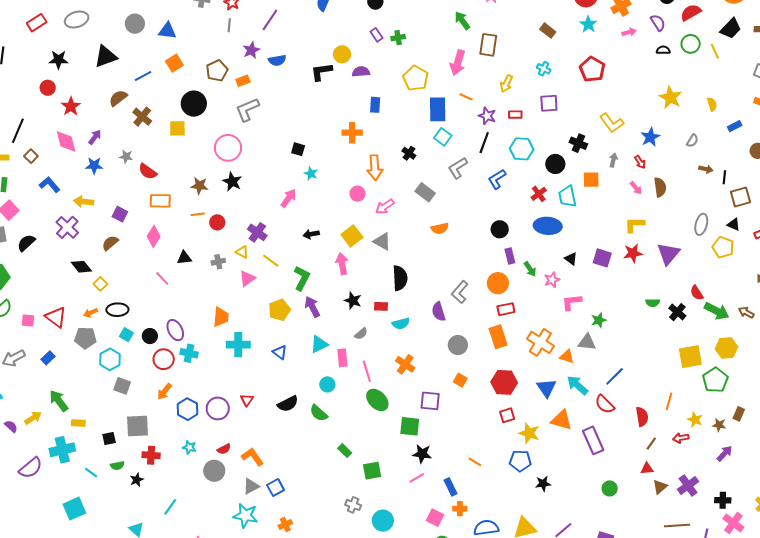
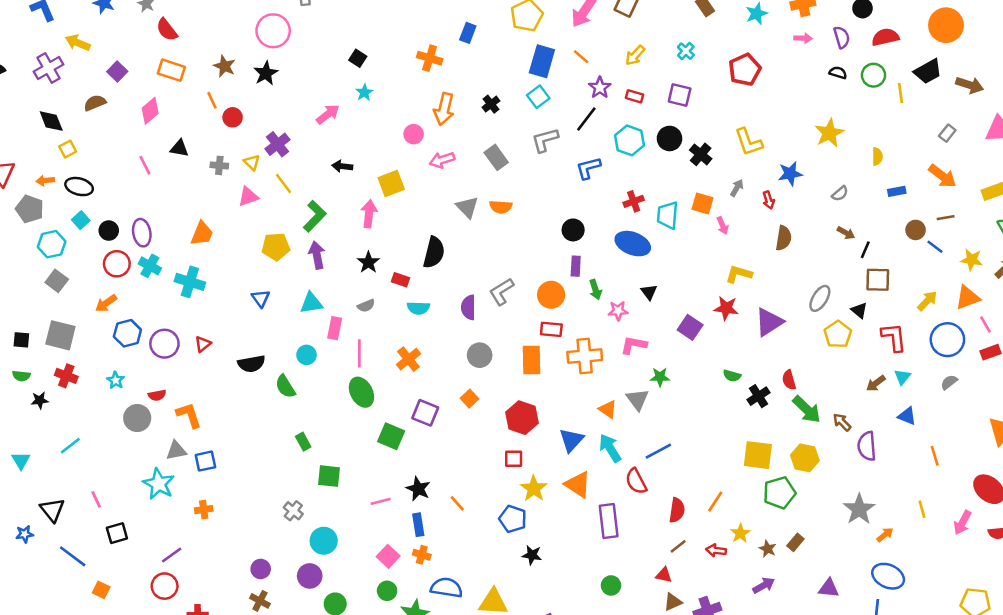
black circle: (555, 164) -> (670, 138), moved
pink arrow: (636, 188) -> (723, 226), moved
orange line: (198, 214) -> (212, 100), turned 56
gray triangle: (382, 241) -> (467, 207), moved
purple square: (602, 258) -> (690, 327), moved
orange cross: (540, 342) -> (585, 356), moved, turned 36
gray triangle: (587, 342) -> (637, 399), turned 30
cyan cross: (238, 345) -> (190, 282), moved
black star: (422, 454) -> (418, 489), moved

